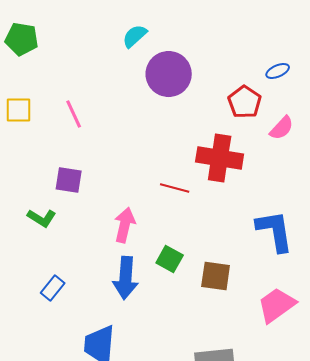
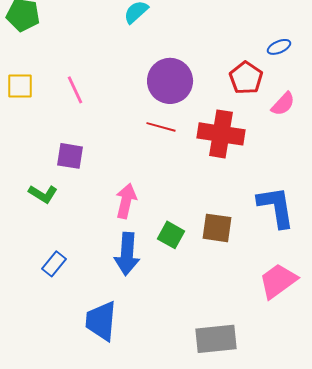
purple circle: (169, 74) -> (170, 81), moved
red line: (175, 188) -> (161, 127), moved
brown square: (216, 276) -> (217, 228), moved

